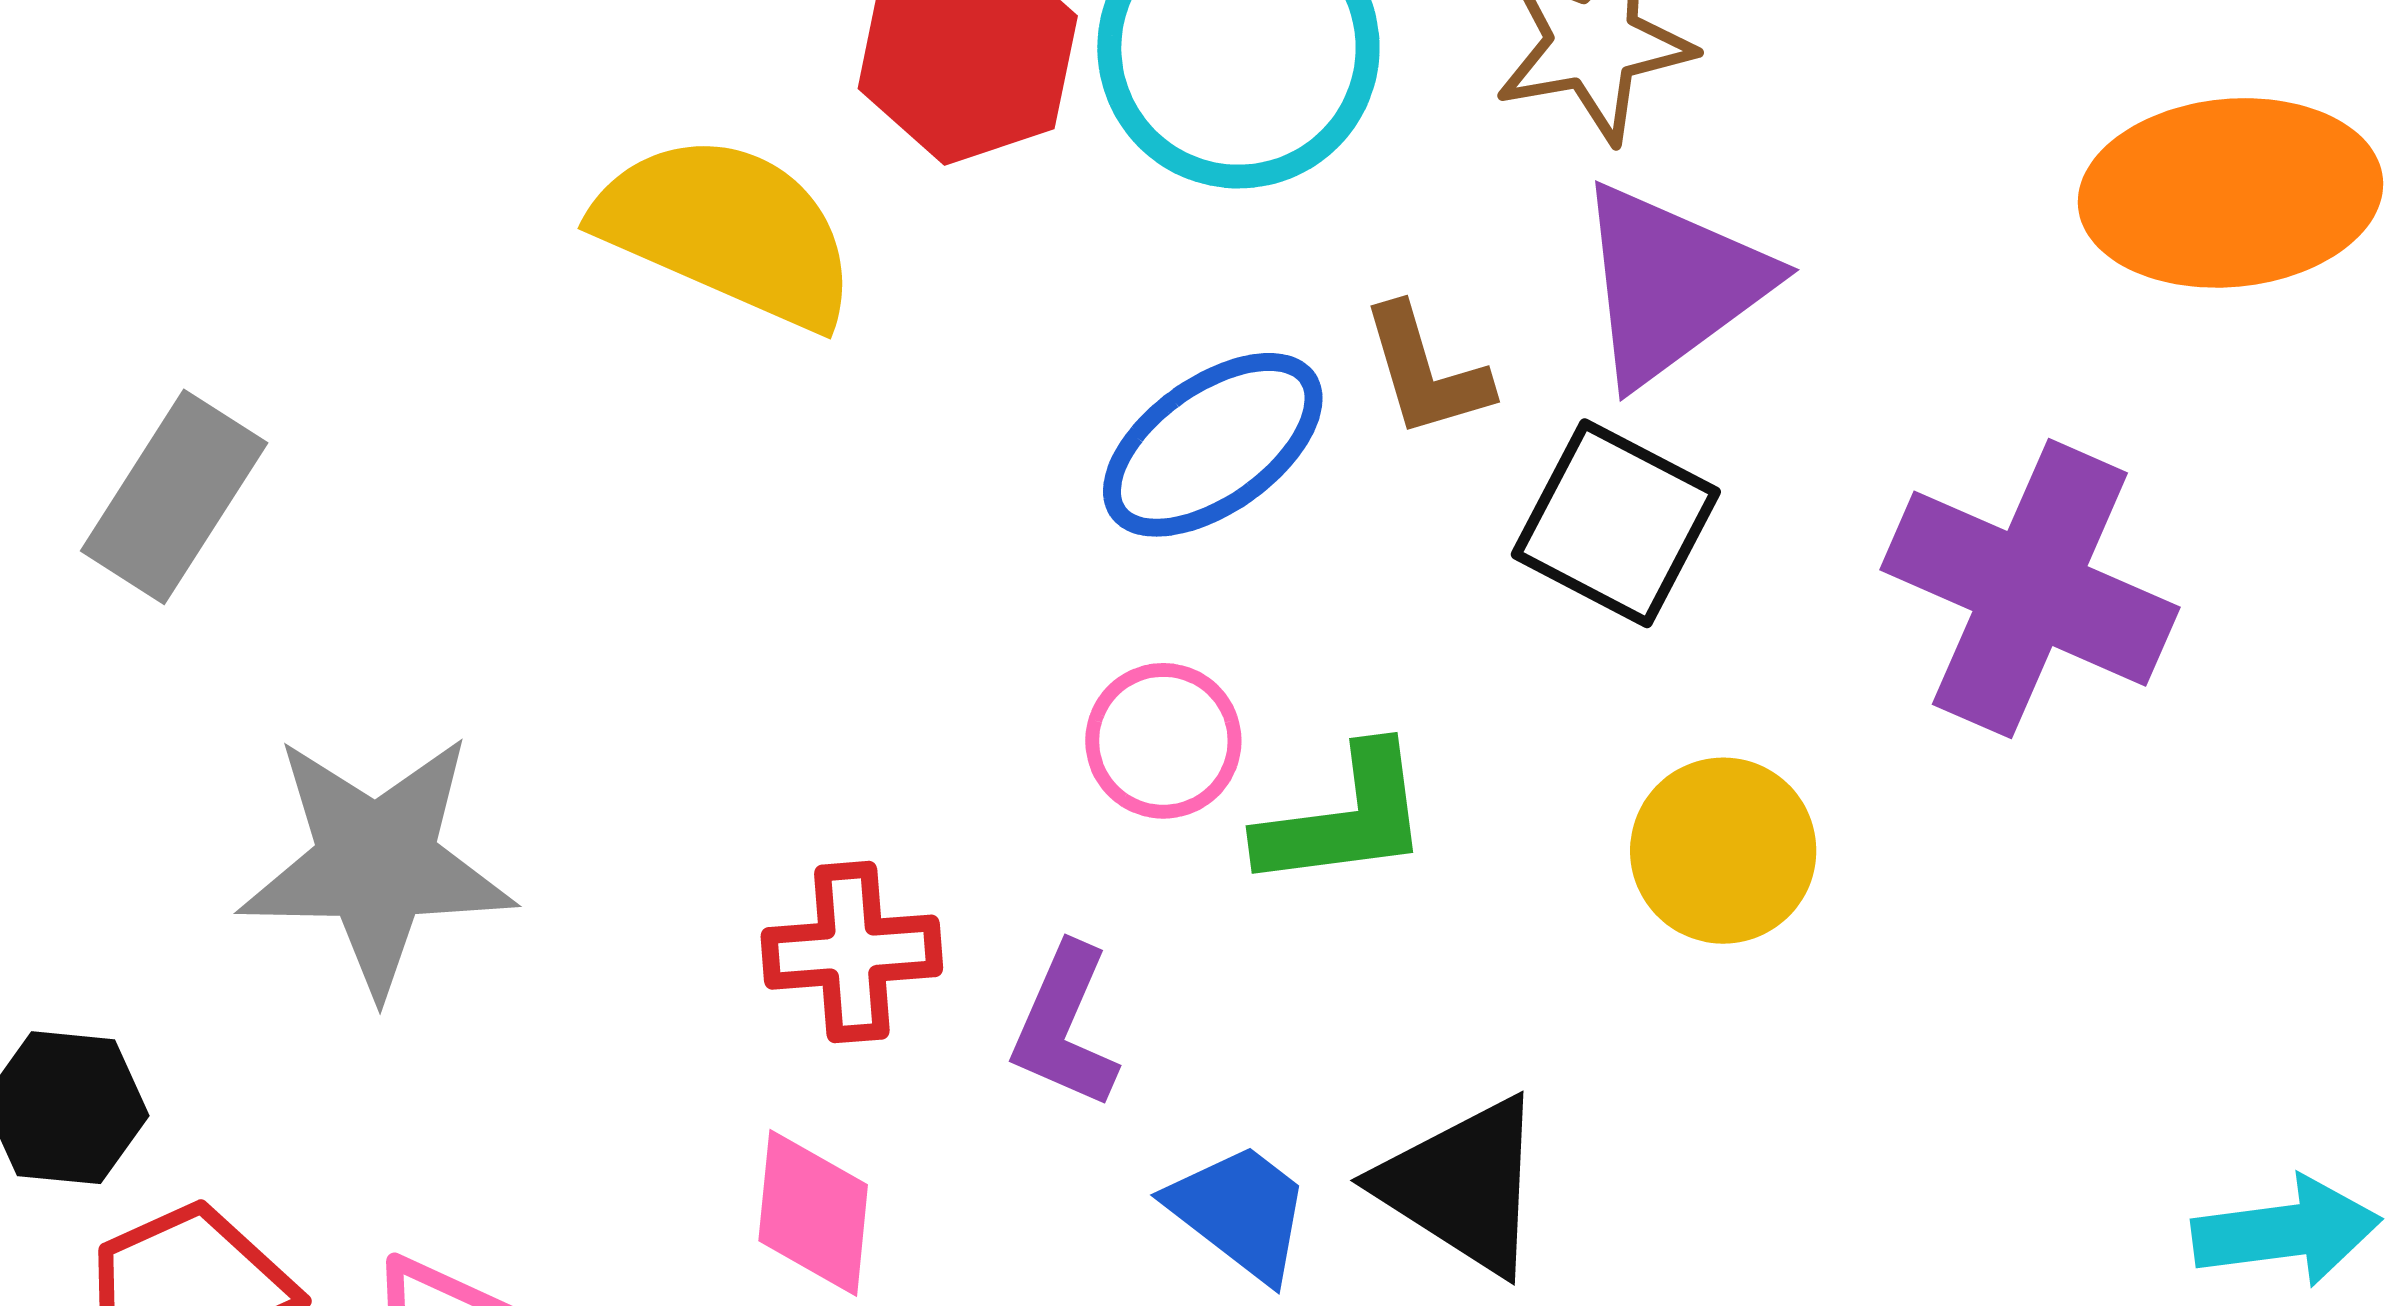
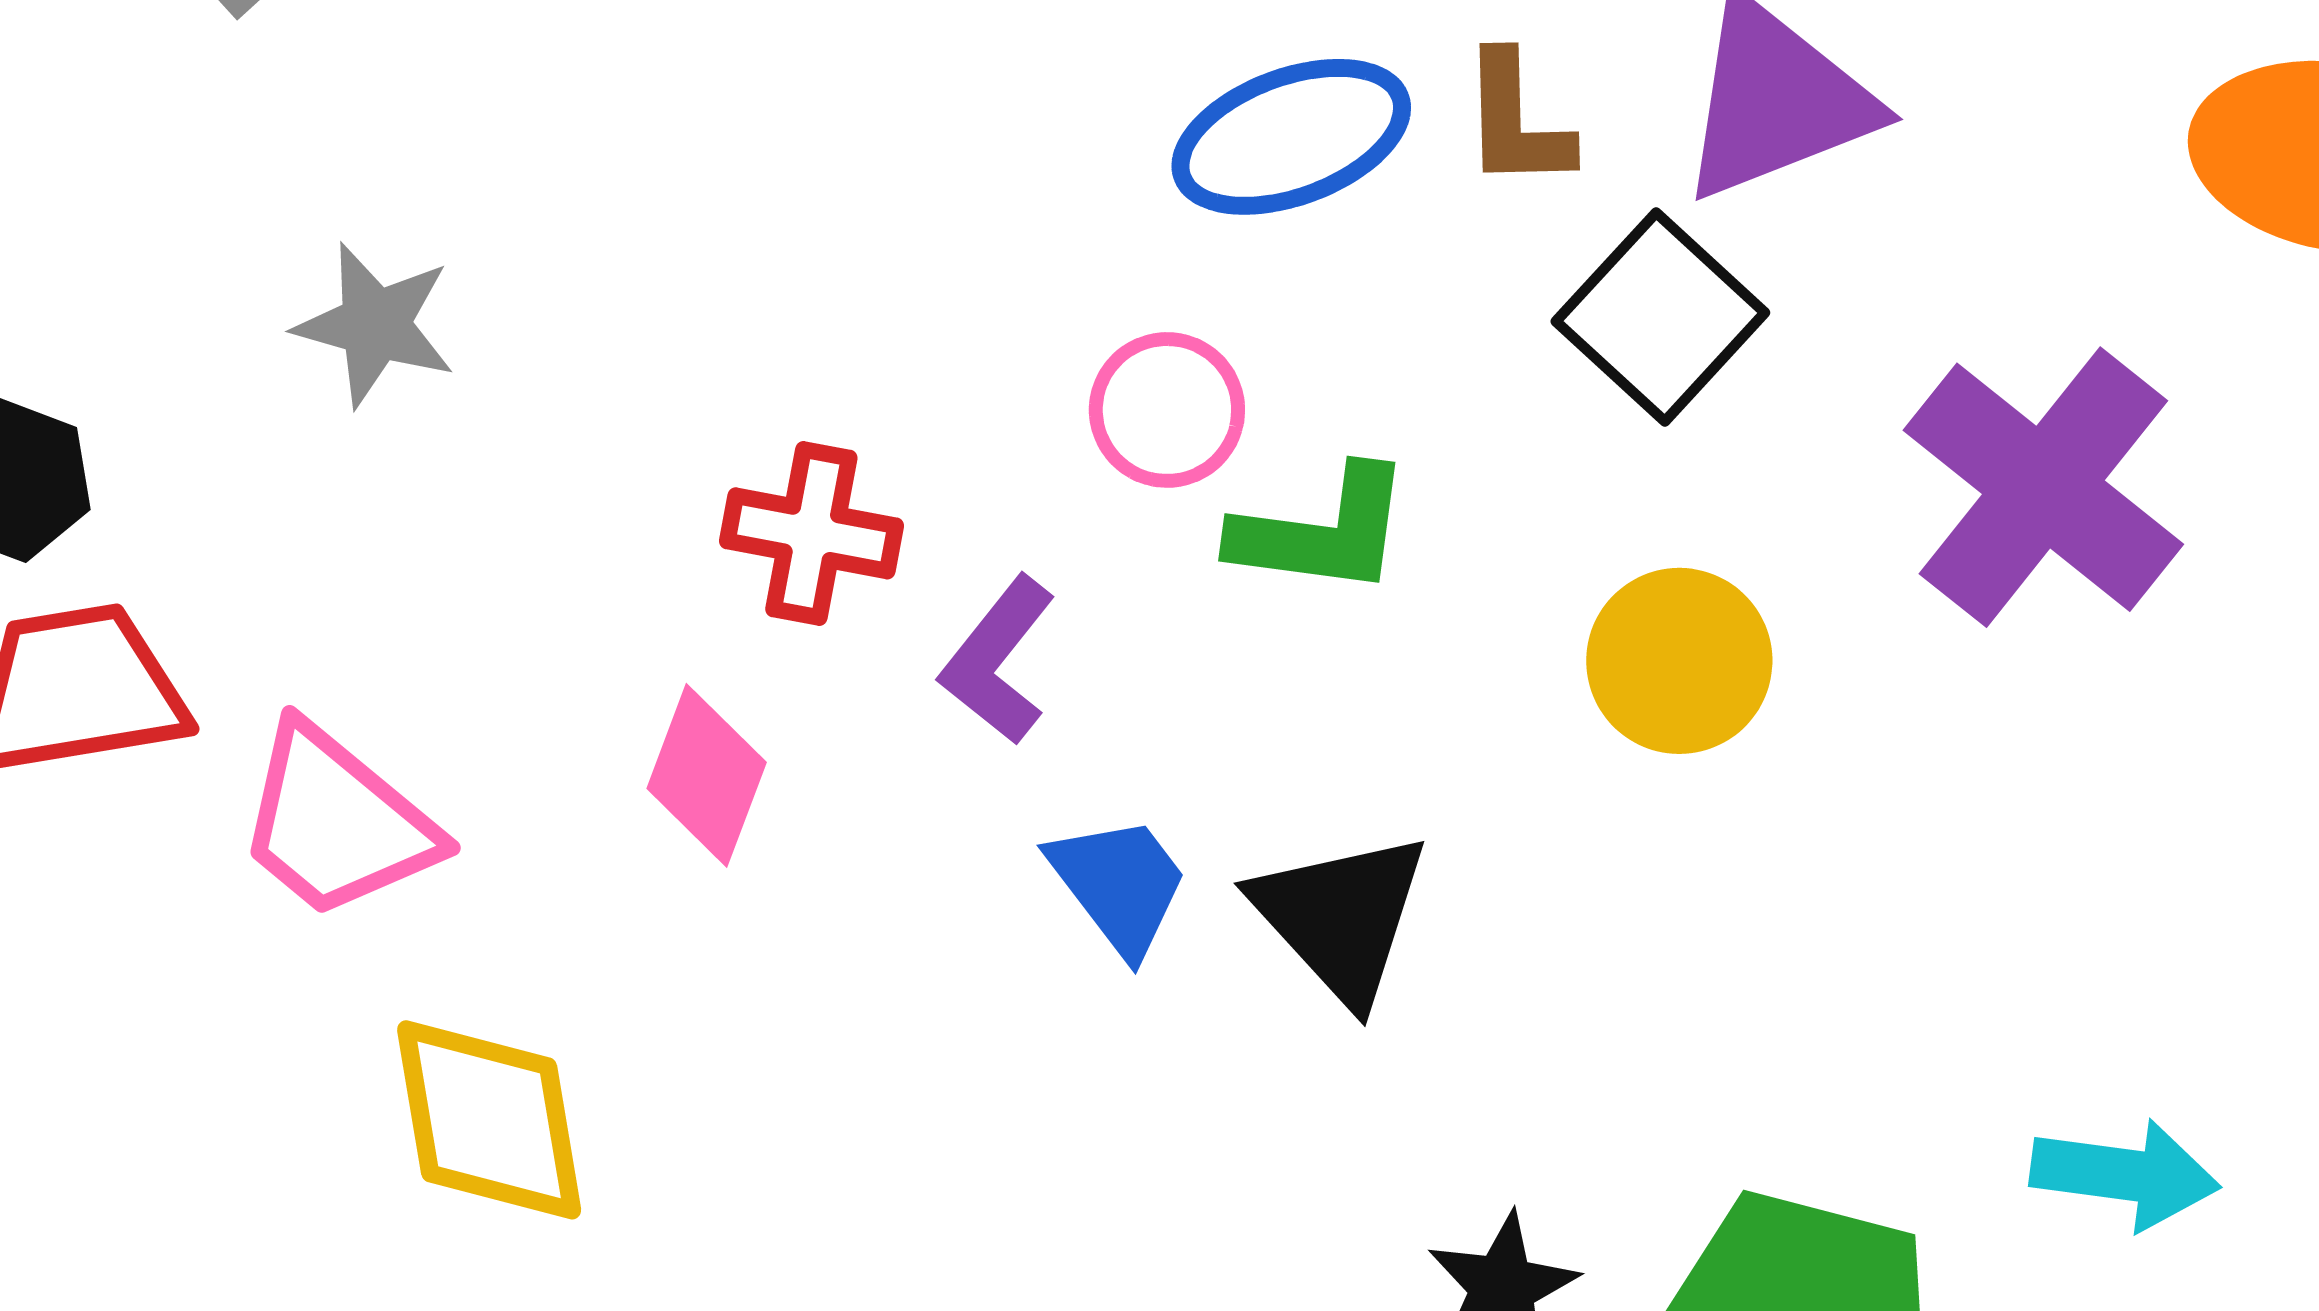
gray star: (376, 863) -> (375, 325), size x0.6

